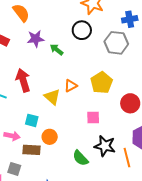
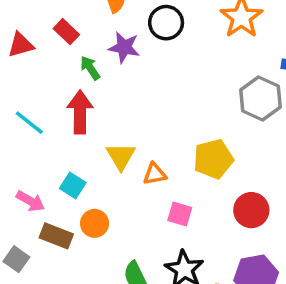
black circle: (82, 30) -> (166, 23), moved
green arrow: (57, 50) -> (90, 68), moved
orange triangle: (71, 86) -> (155, 174), moved

